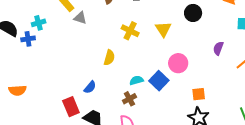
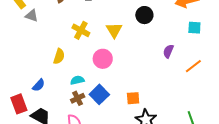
pink circle: (178, 63) -> (103, 59), moved
cyan semicircle: (136, 80) -> (77, 80), moved
blue square: (159, 81) -> (99, 94), moved
orange square: (199, 94) -> (133, 98), moved

